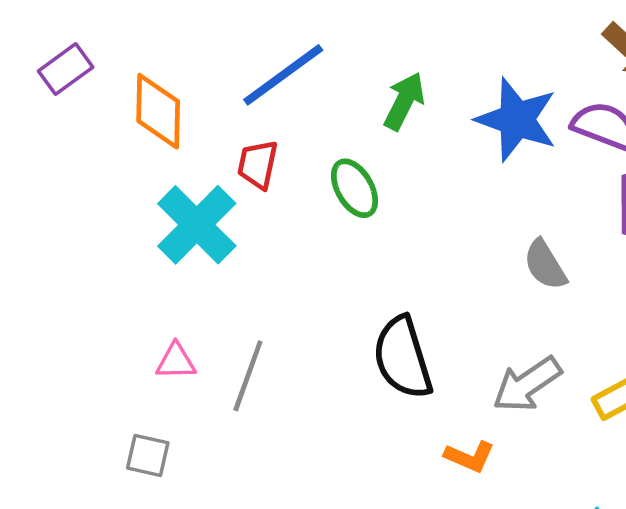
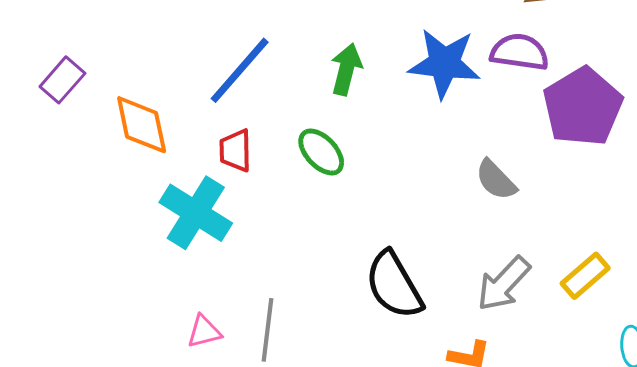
purple rectangle: (66, 69) -> (62, 80), moved

